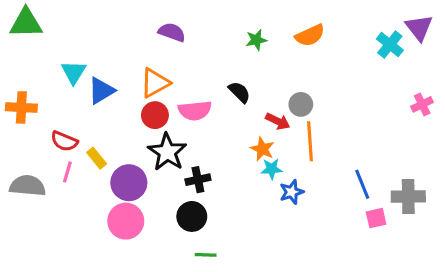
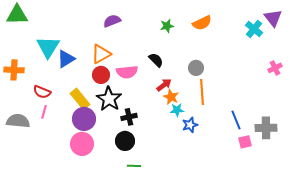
purple semicircle: (172, 32) -> (112, 21), turned -42
cyan triangle: (74, 72) -> (48, 47), size x1.4
red arrow: (278, 121) -> (164, 85), moved, turned -63
yellow rectangle: (97, 158) -> (80, 99), moved, size x1.5

